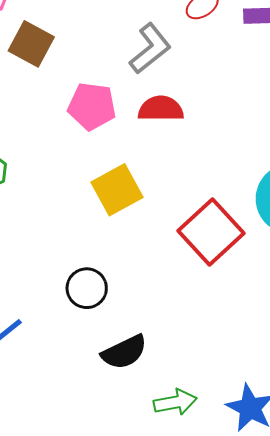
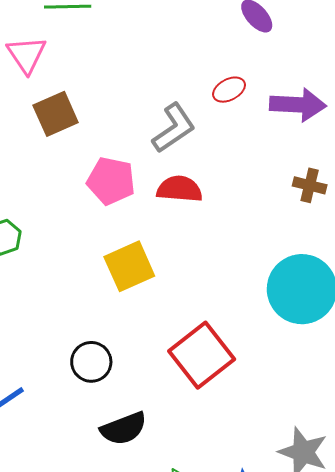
brown square: (31, 44) -> (56, 114), turned 33
red square: (211, 232) -> (202, 355), moved

